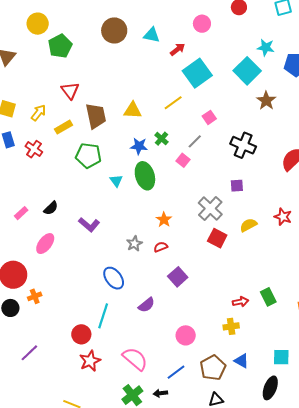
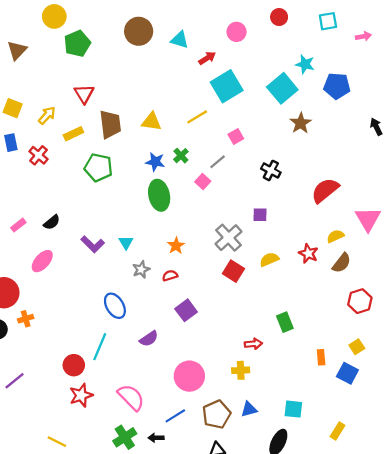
black cross: (243, 145) -> (271, 170), size x0.7
cyan triangle: (116, 181) -> (126, 243), moved
green rectangle: (268, 297) -> (285, 322), moved
pink circle: (186, 335) -> (189, 376), size x1.4
blue triangle: (241, 361) -> (249, 409), turned -49

